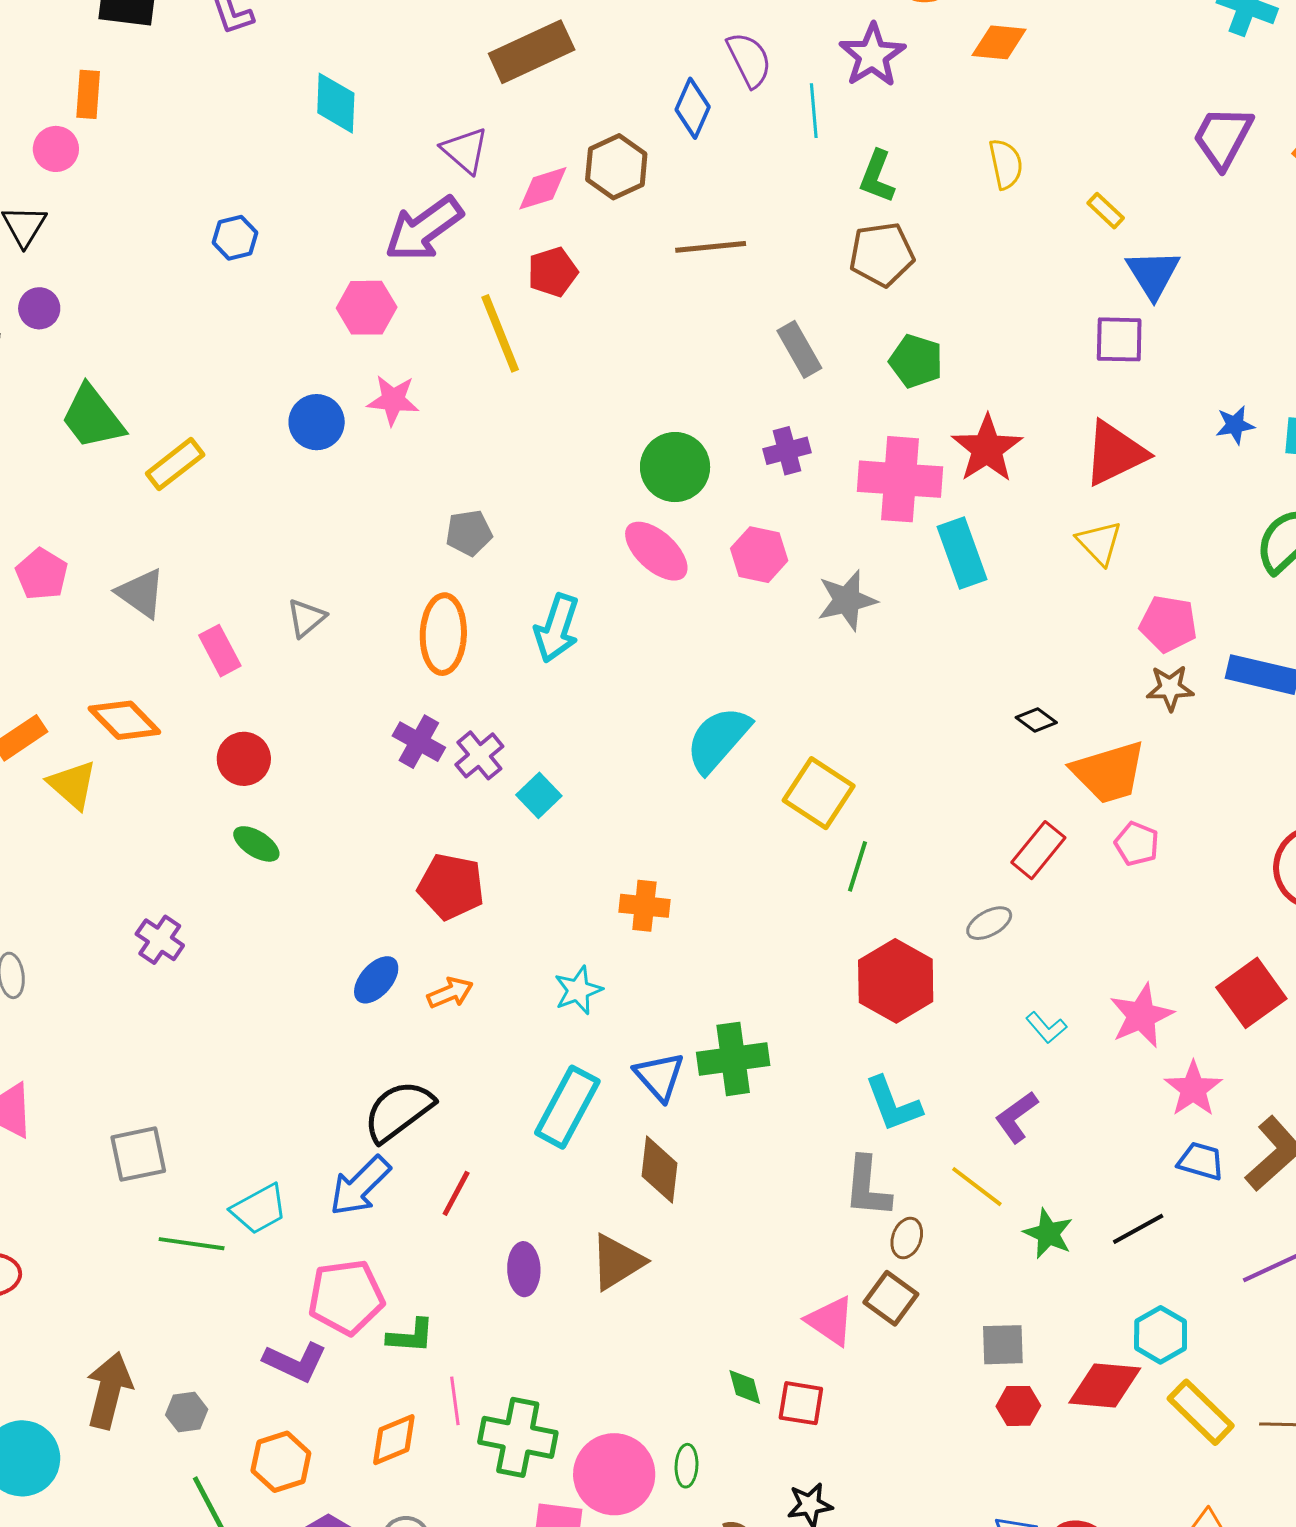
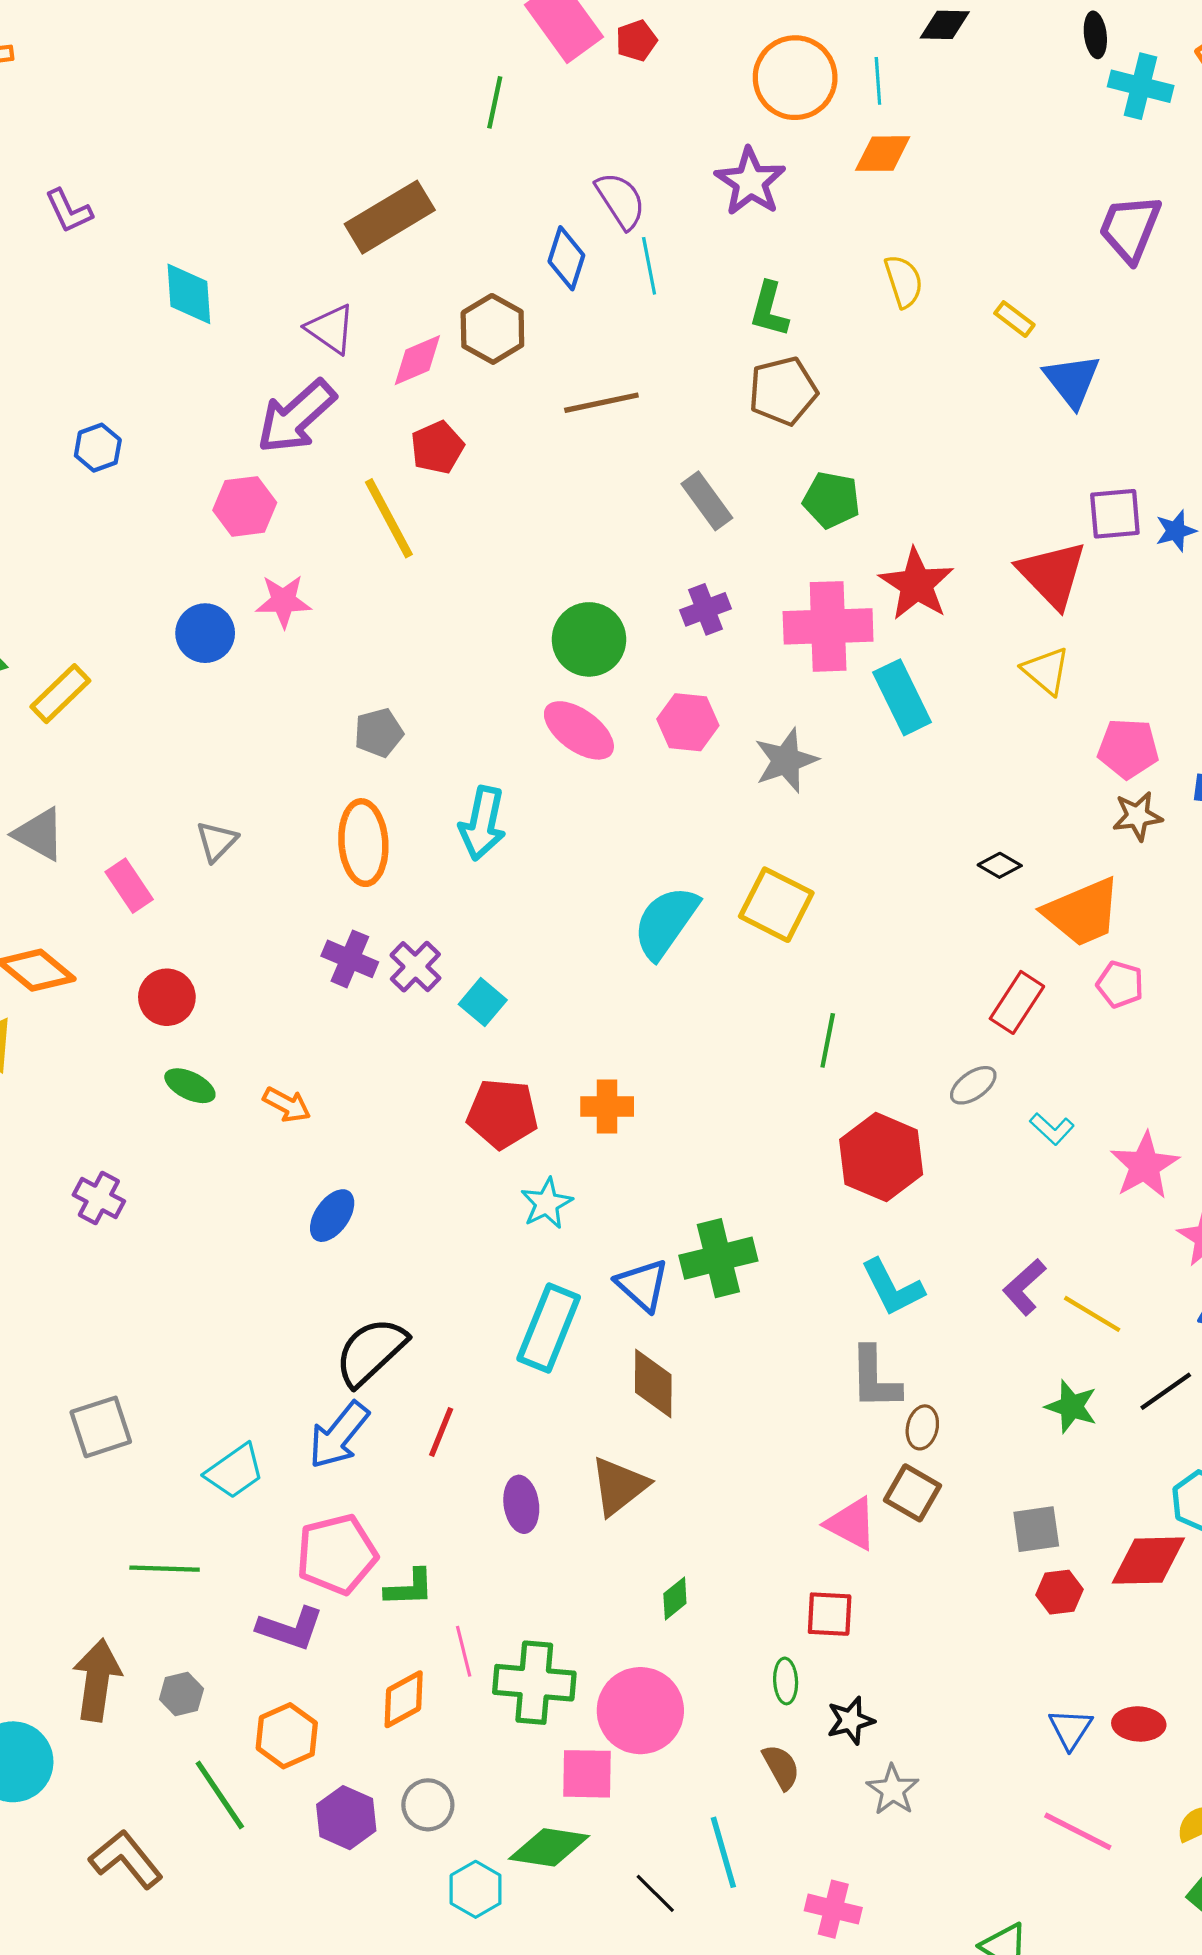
cyan line: (814, 111) -> (649, 266), moved
purple square: (1119, 339) -> (1115, 514), moved
red triangle: (1115, 453) -> (1052, 574), turned -42
yellow square: (819, 793) -> (776, 905), moved
red pentagon: (451, 887) -> (502, 1114), moved
orange arrow: (450, 993) -> (287, 1105), moved, turned 57
cyan L-shape: (1046, 1028) -> (1052, 1129), moved
yellow line: (977, 1187) -> (1092, 1314), moved
green line: (192, 1244) -> (165, 1569), moved
green diamond: (745, 1387) -> (675, 1599), moved, turned 72
green ellipse: (686, 1466) -> (786, 1681), moved

